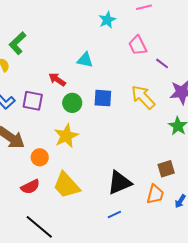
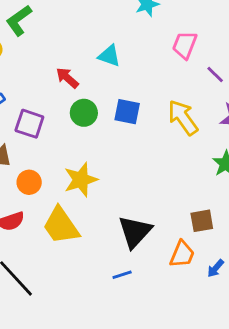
pink trapezoid: (138, 45) -> (185, 45), turned 40
purple square: (33, 101) -> (29, 124), moved
yellow star: (66, 136) -> (81, 180), moved
black triangle: (119, 183) -> (135, 232), turned -32

